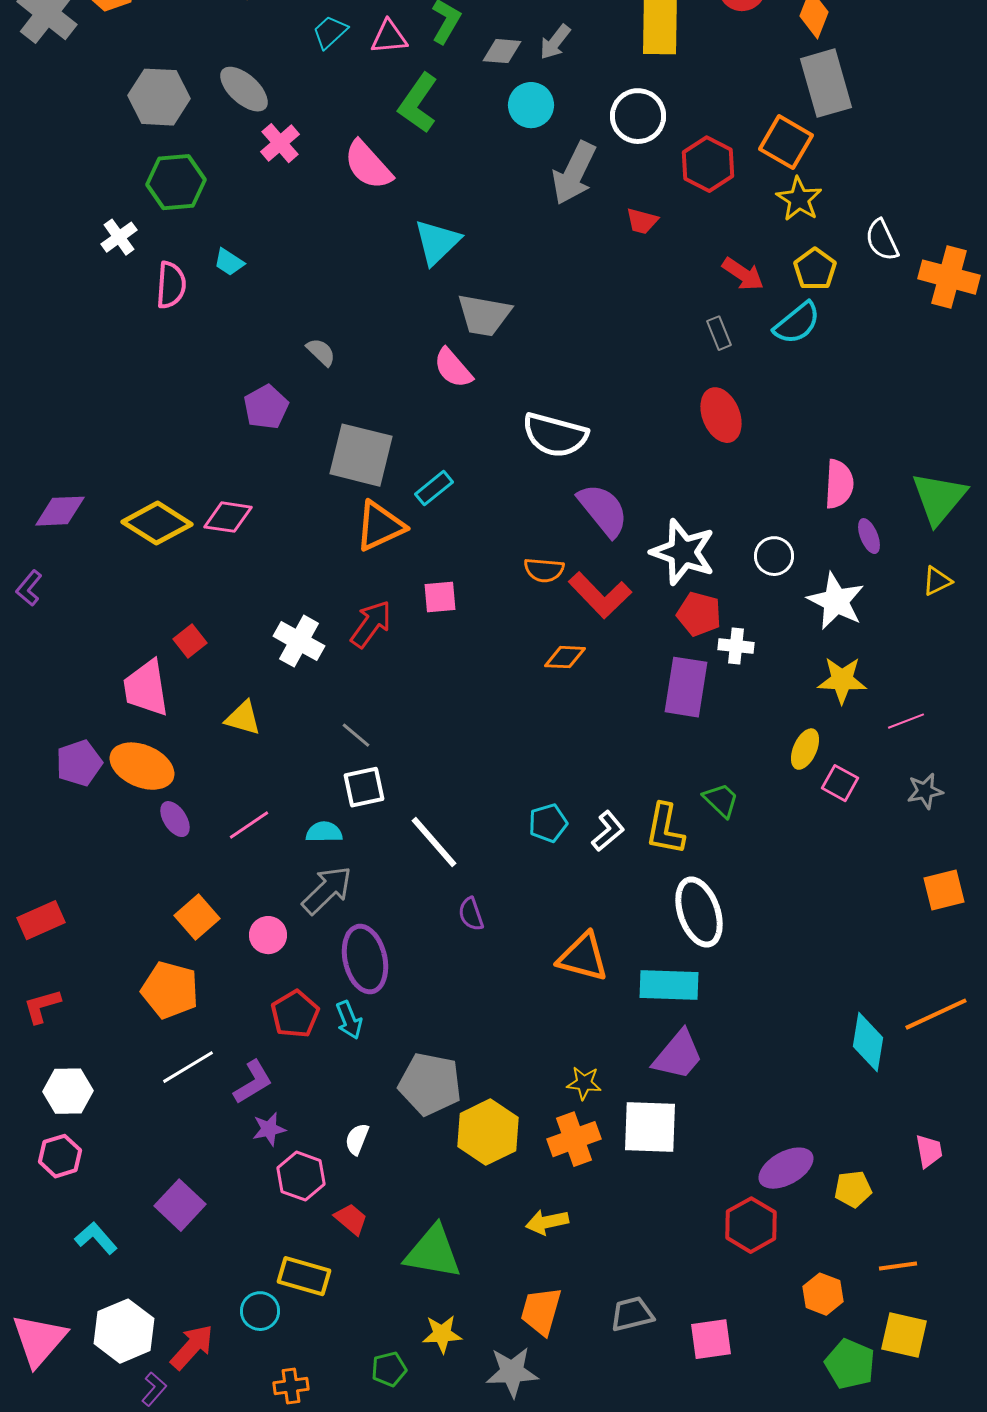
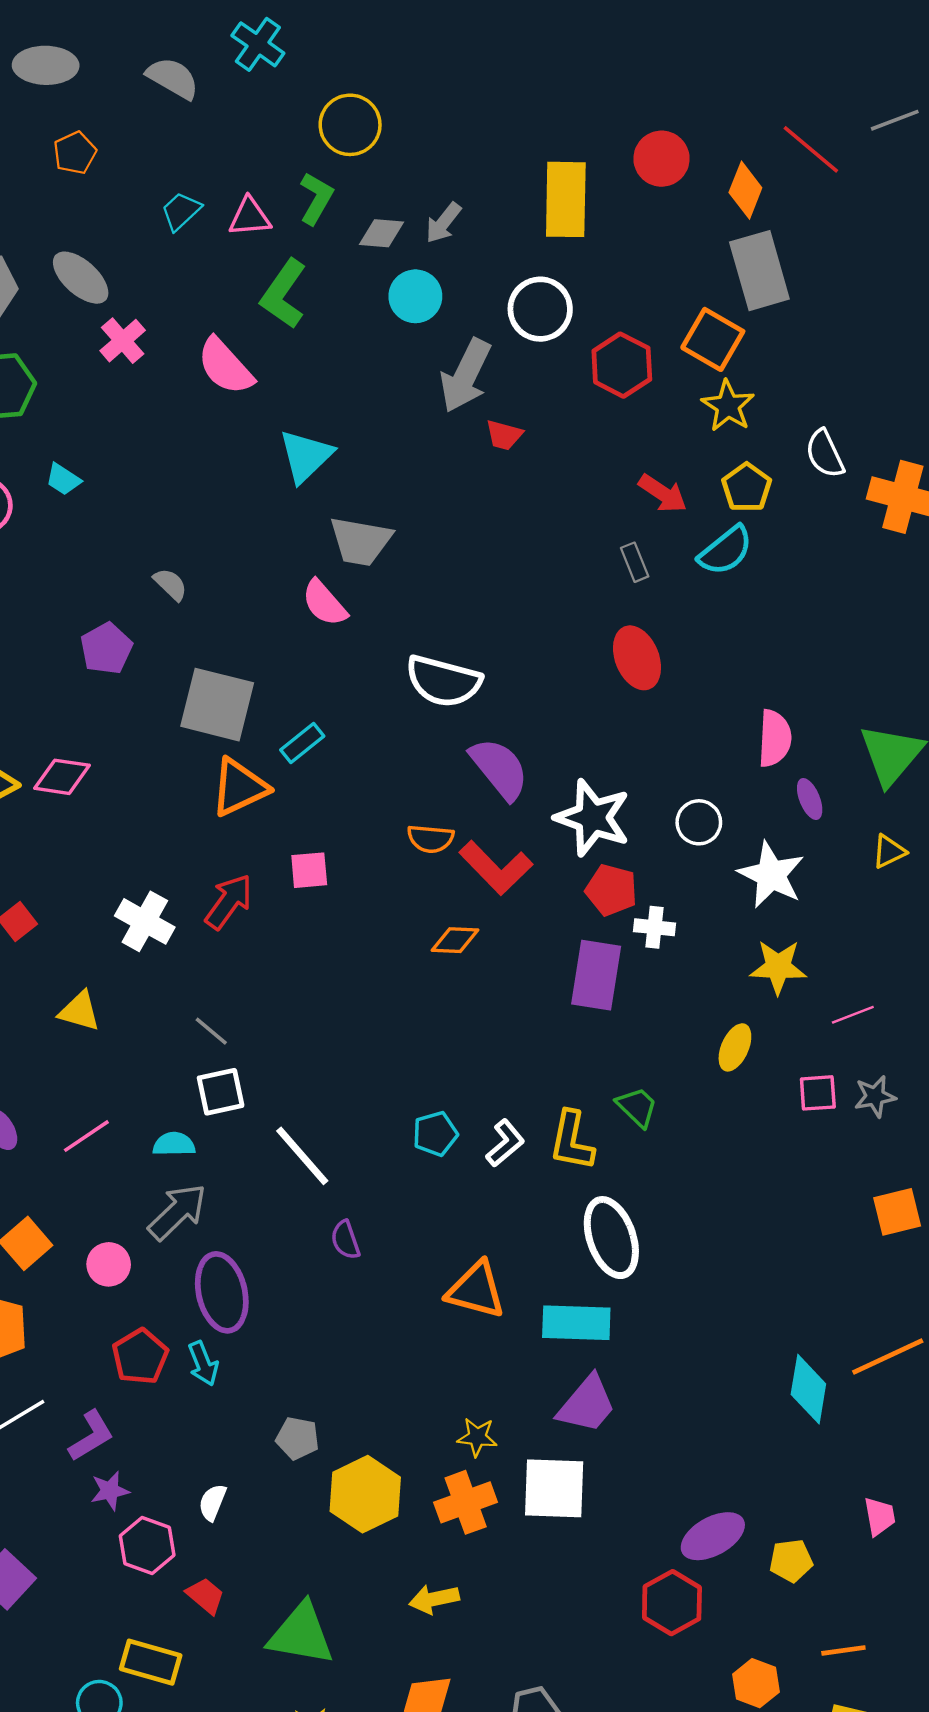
red trapezoid: (642, 221) -> (504, 435), moved
pink square: (840, 783) -> (818, 1093), moved, turned -33
gray pentagon: (430, 1084) -> (298, 1438), size x0.6

